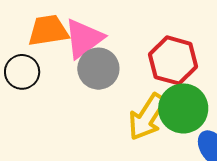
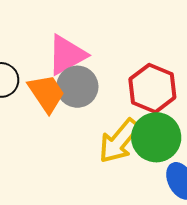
orange trapezoid: (48, 31) -> (46, 93), moved, turned 57

